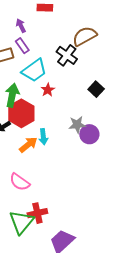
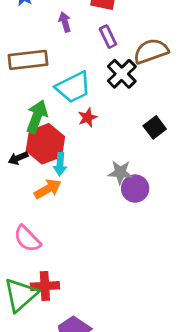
purple rectangle: (22, 46) -> (108, 37), moved
cyan arrow: (43, 137) -> (60, 164), moved

